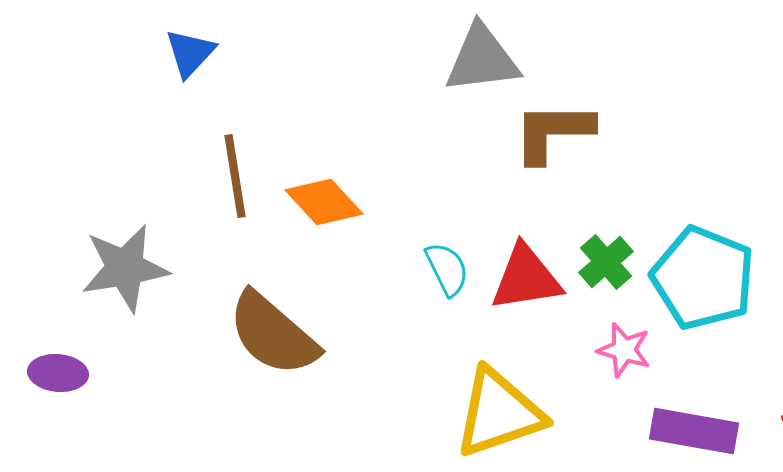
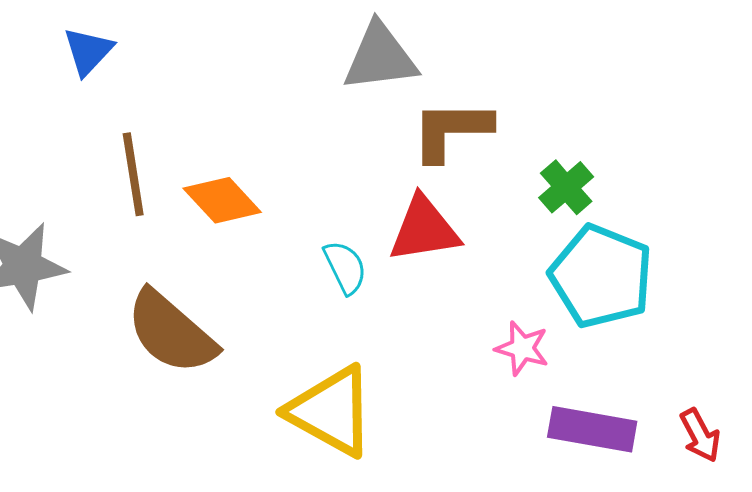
green cross: (606, 262) -> (566, 187), moved
red triangle: (526, 278) -> (424, 229), moved
yellow triangle: (499, 413) -> (331, 411), moved, turned 48

